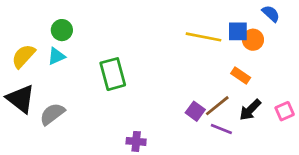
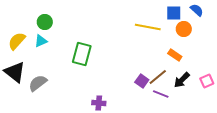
blue square: (238, 31) -> (174, 13), moved
green rectangle: (113, 74) -> (82, 54), turned 30

